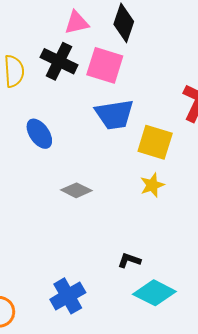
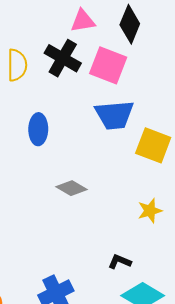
blue ellipse: (39, 134) -> (38, 129), turned 32
yellow star: (152, 185) -> (150, 211), moved

